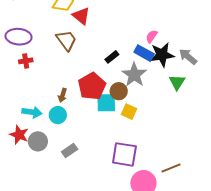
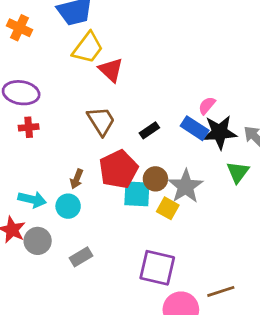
brown trapezoid: (66, 40) -> (101, 121), moved
gray star: (134, 75) -> (186, 186), moved

